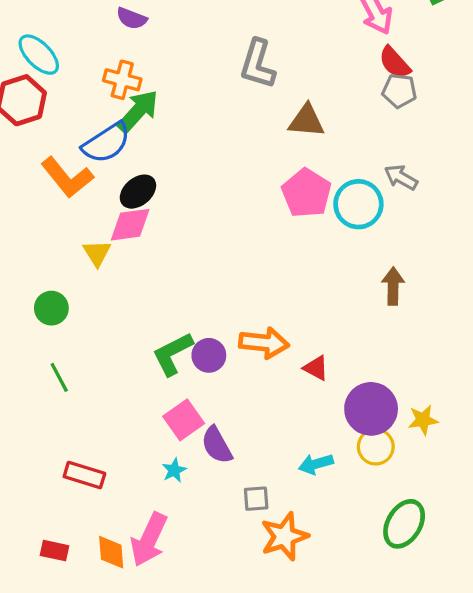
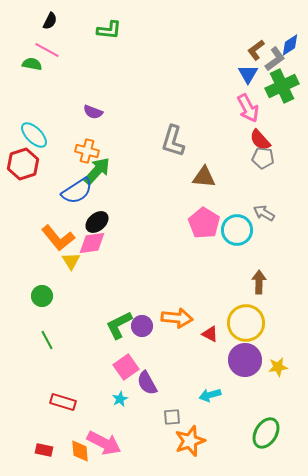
orange L-shape: (67, 177) -> (58, 238), moved
yellow circle: (376, 447) -> (246, 323), moved, size x1.6
pink arrow: (149, 540) -> (104, 443), turned -88

